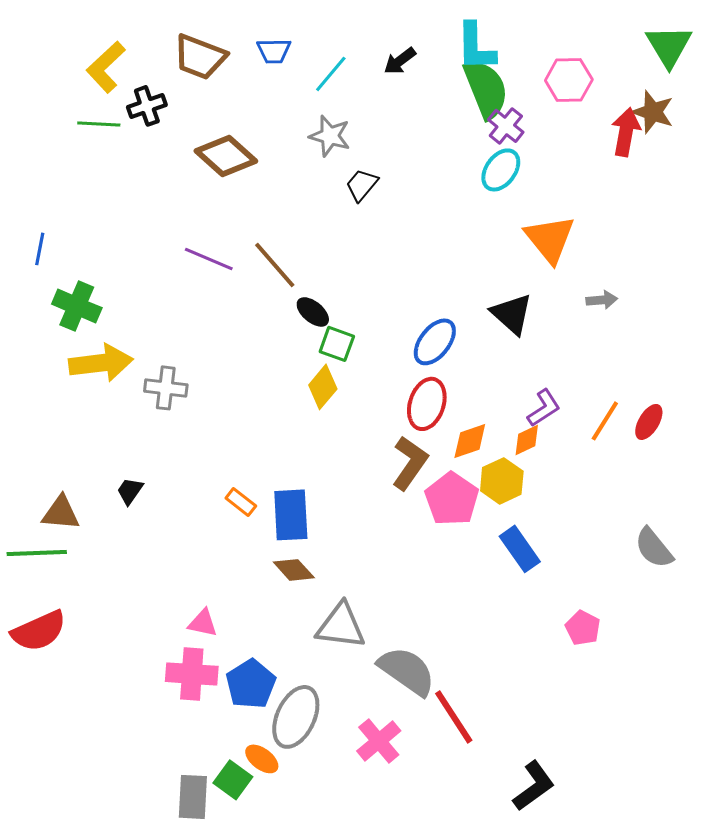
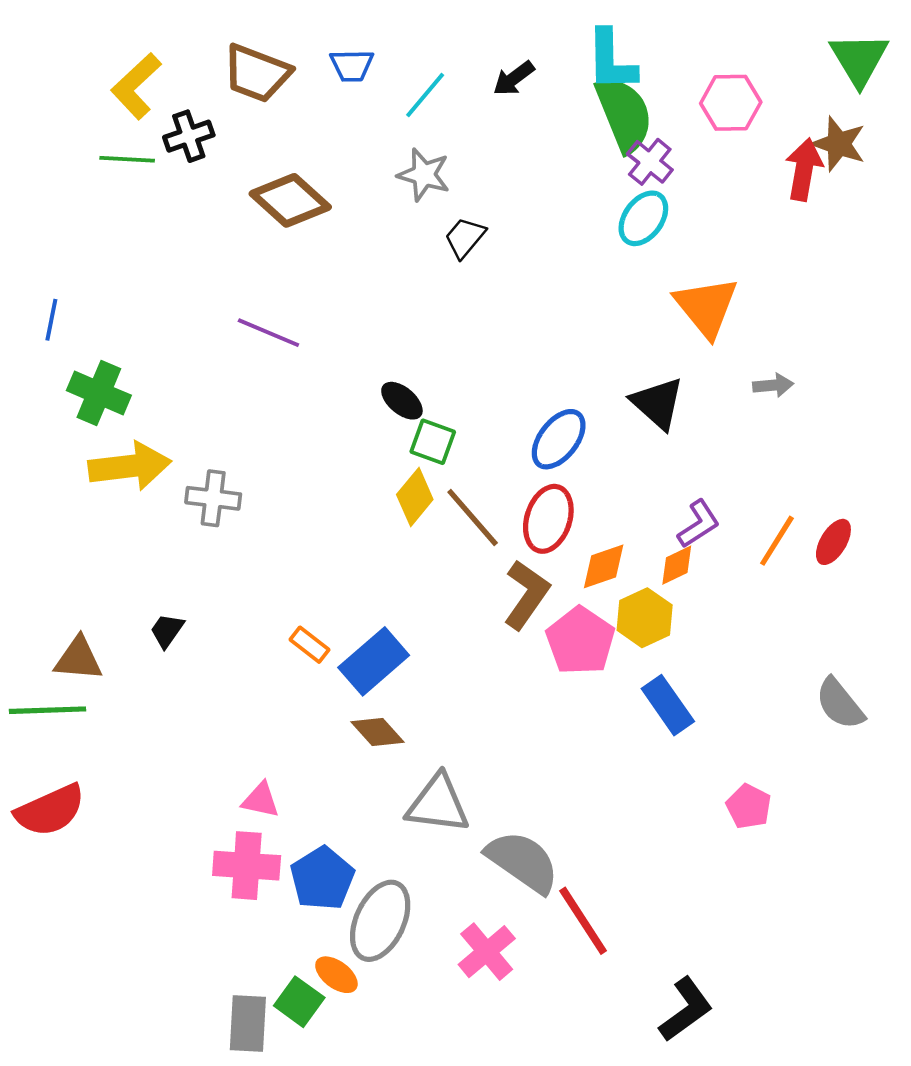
brown line: (275, 265) -> (473, 518), moved
blue rectangle: (291, 515) -> (374, 661), turned 52

